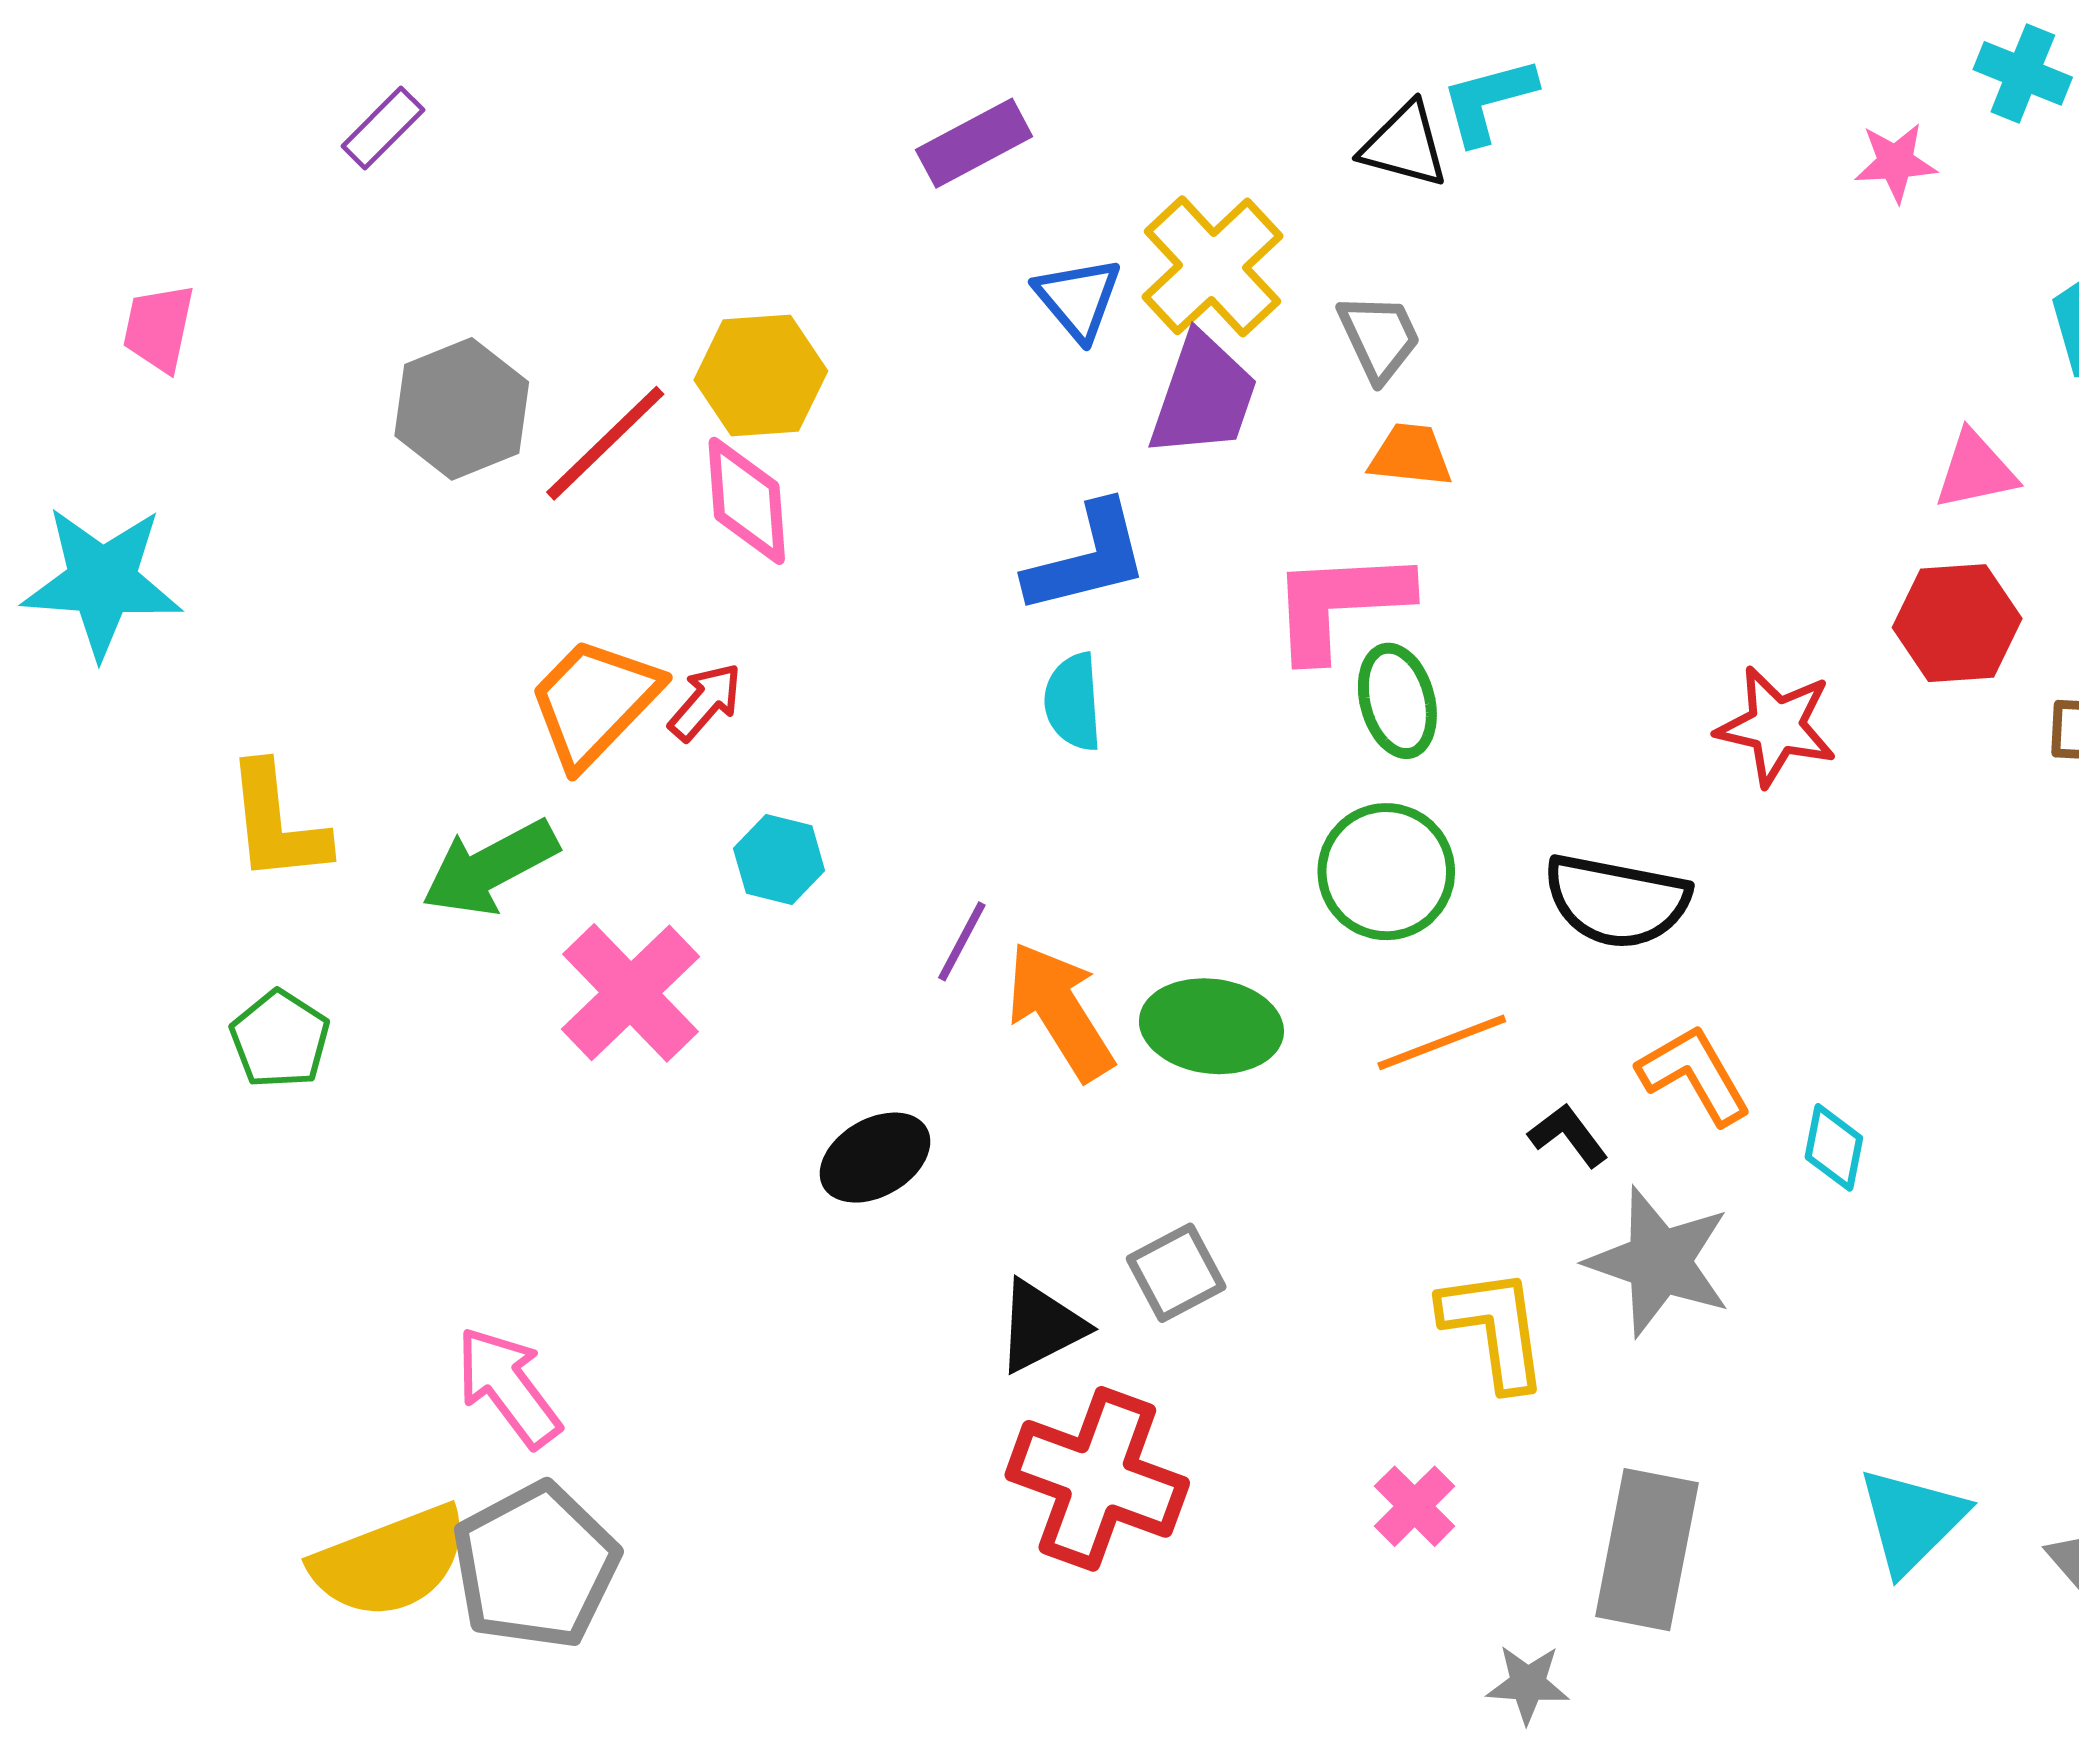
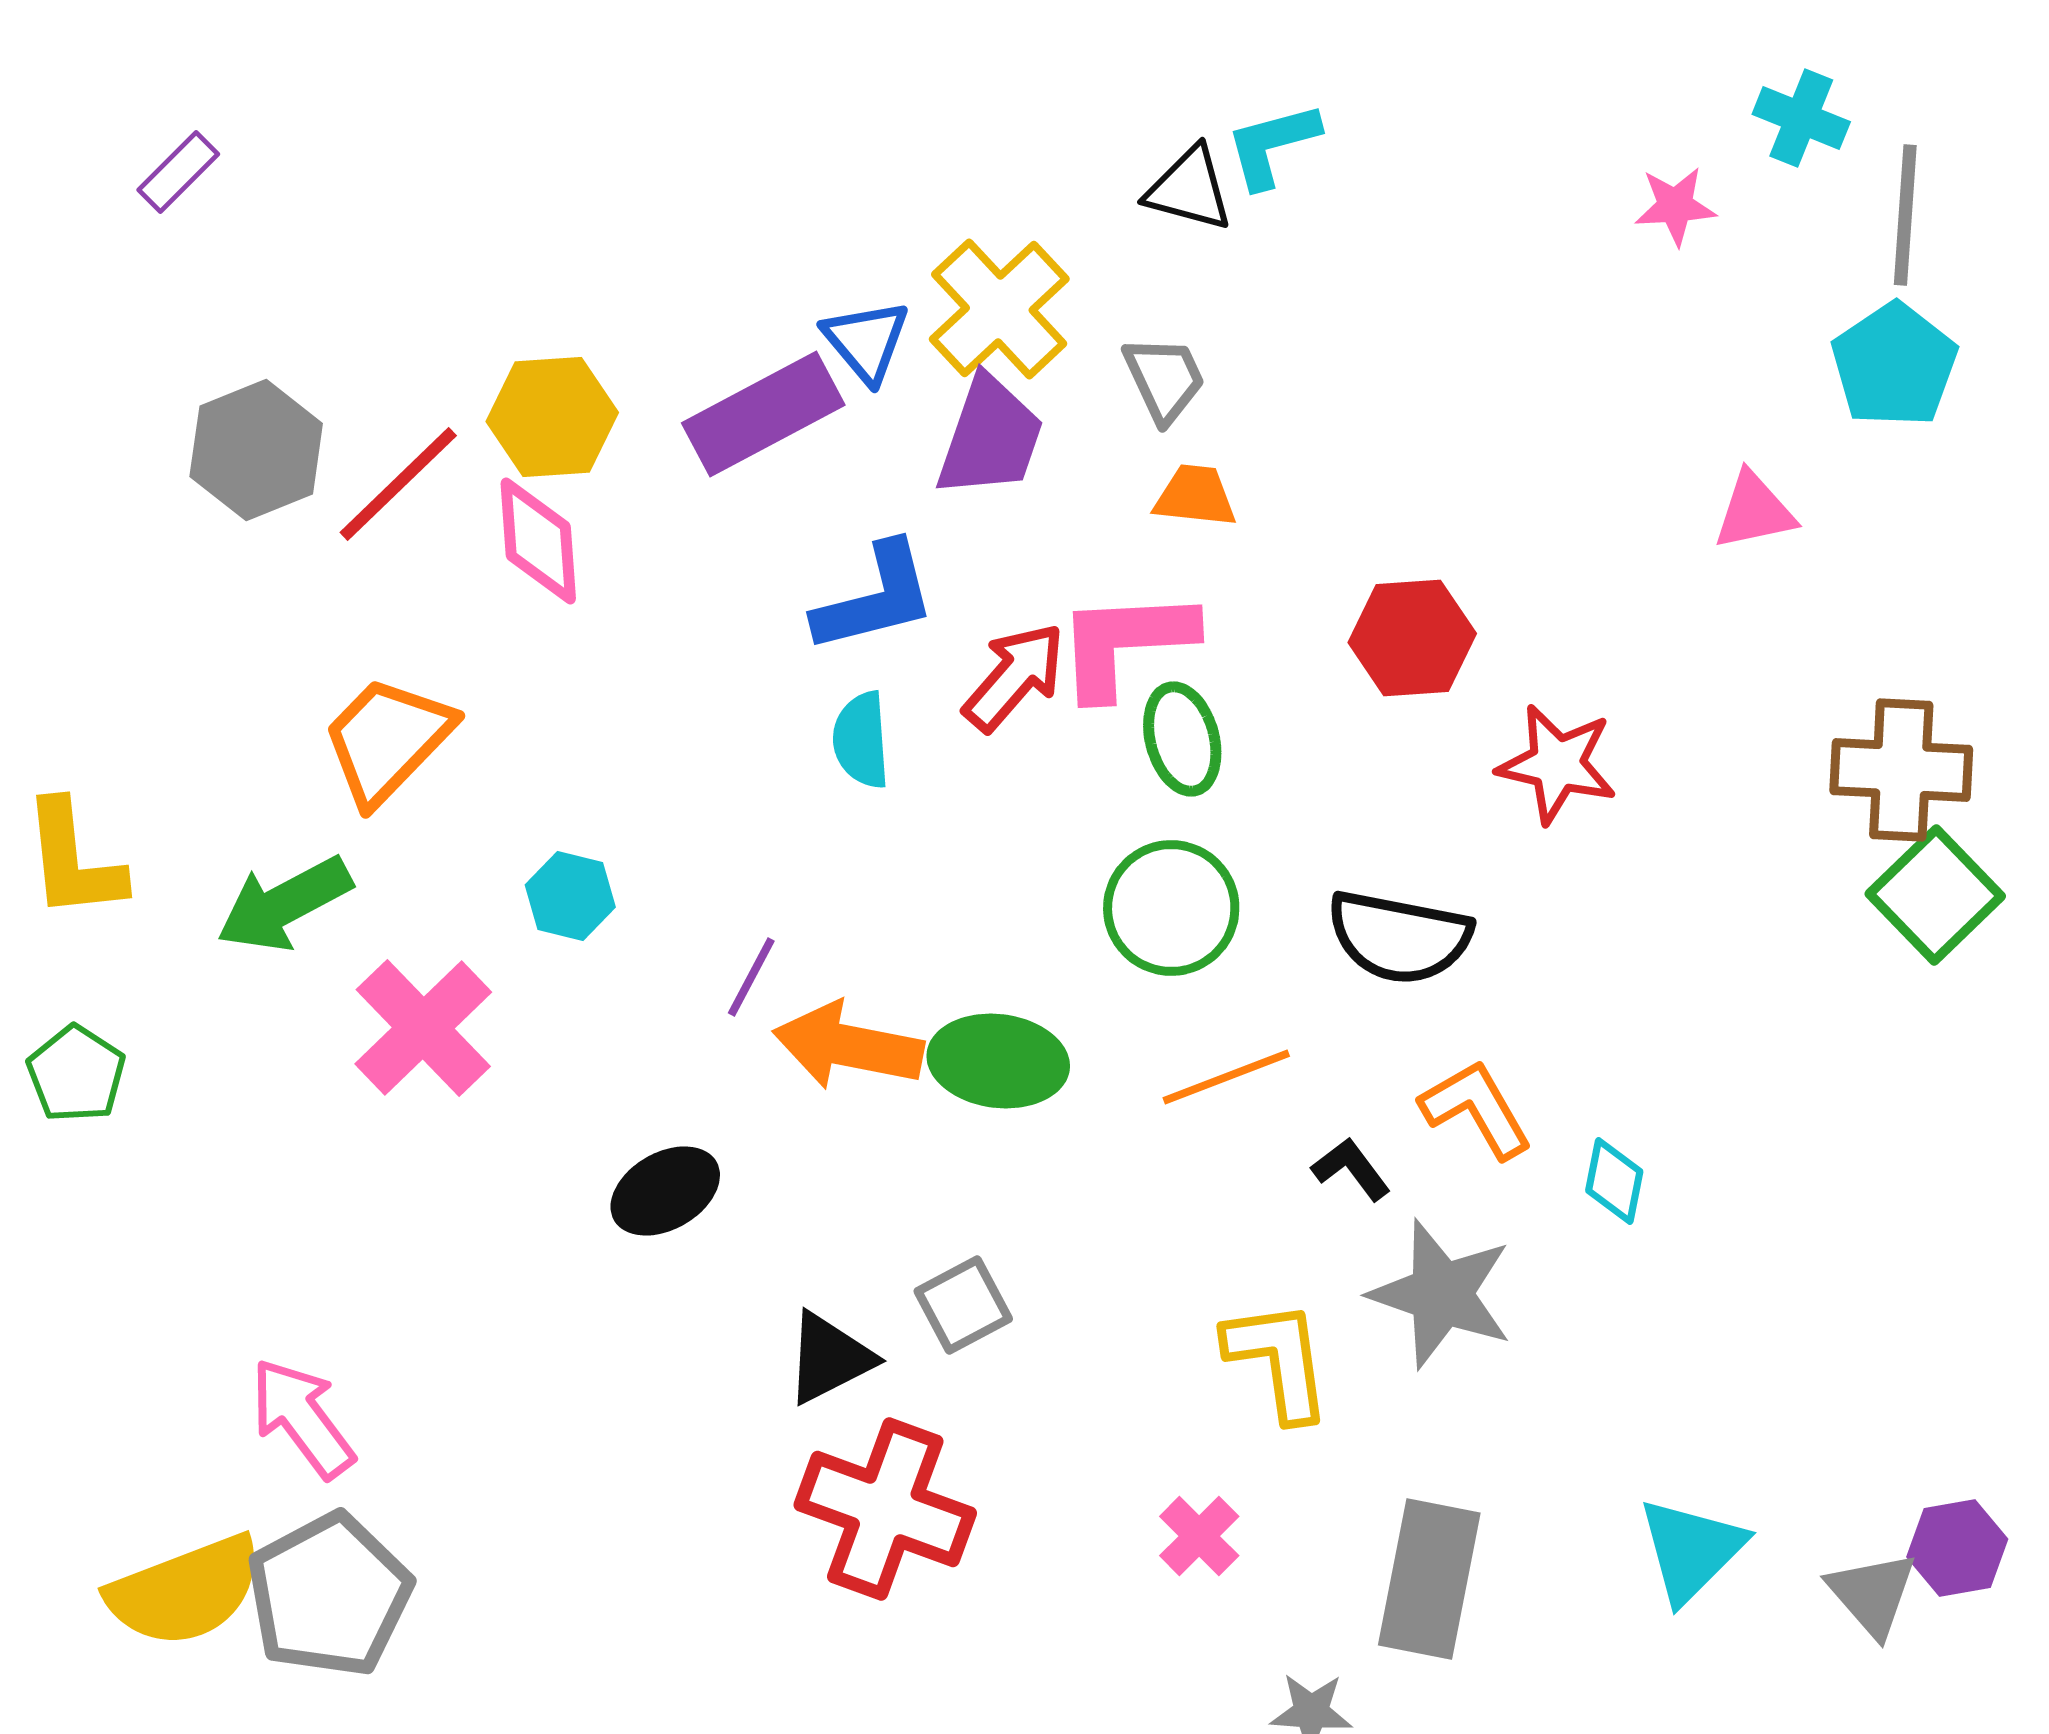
purple rectangle: (974, 143) -> (763, 414), moved, size x1.4
red hexagon: (1957, 623) -> (1412, 638), moved
red arrow: (705, 702) -> (1014, 677), moved, size x1.4
orange arrow: (1060, 1011) -> (848, 1046), turned -47

